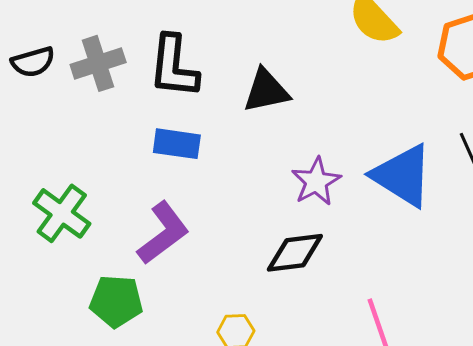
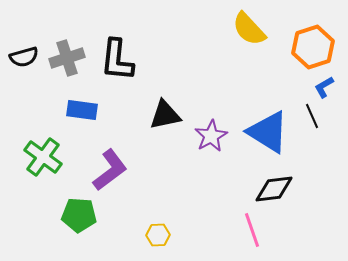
black triangle: (266, 91) -> (165, 115), moved
blue rectangle: (177, 144) -> (82, 110), moved
black diamond: (295, 253) -> (274, 189), moved

